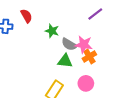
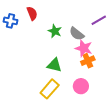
gray semicircle: (69, 44) -> (77, 34), moved
green triangle: (65, 61) -> (54, 65), moved

